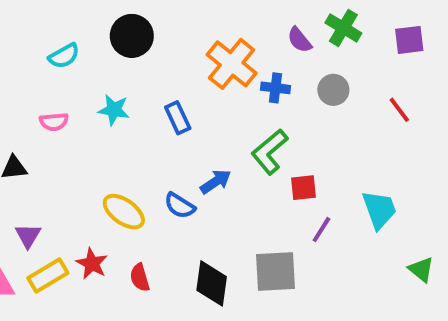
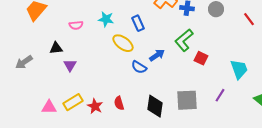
red square: (303, 188) -> (201, 58), turned 32
yellow ellipse: (124, 212) -> (123, 43), moved
purple line: (321, 230) -> (220, 95), moved
purple triangle: (28, 236) -> (70, 65), moved
red star: (92, 264) -> (95, 106), moved

